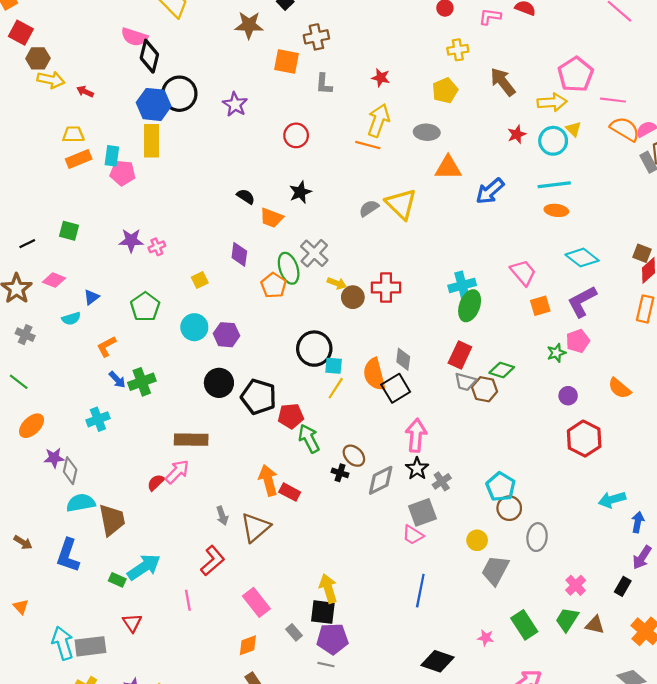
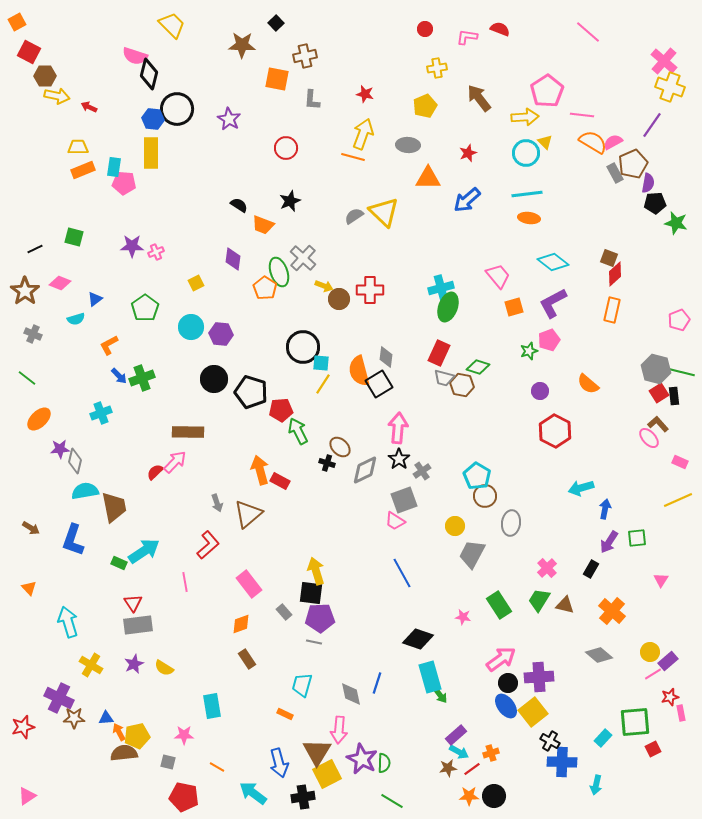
blue hexagon: (154, 104) -> (153, 119), size x0.7
red star: (517, 134) -> (468, 153), moved
blue line: (420, 591) -> (402, 573), turned -40
gray rectangle: (90, 646) -> (138, 625), moved

